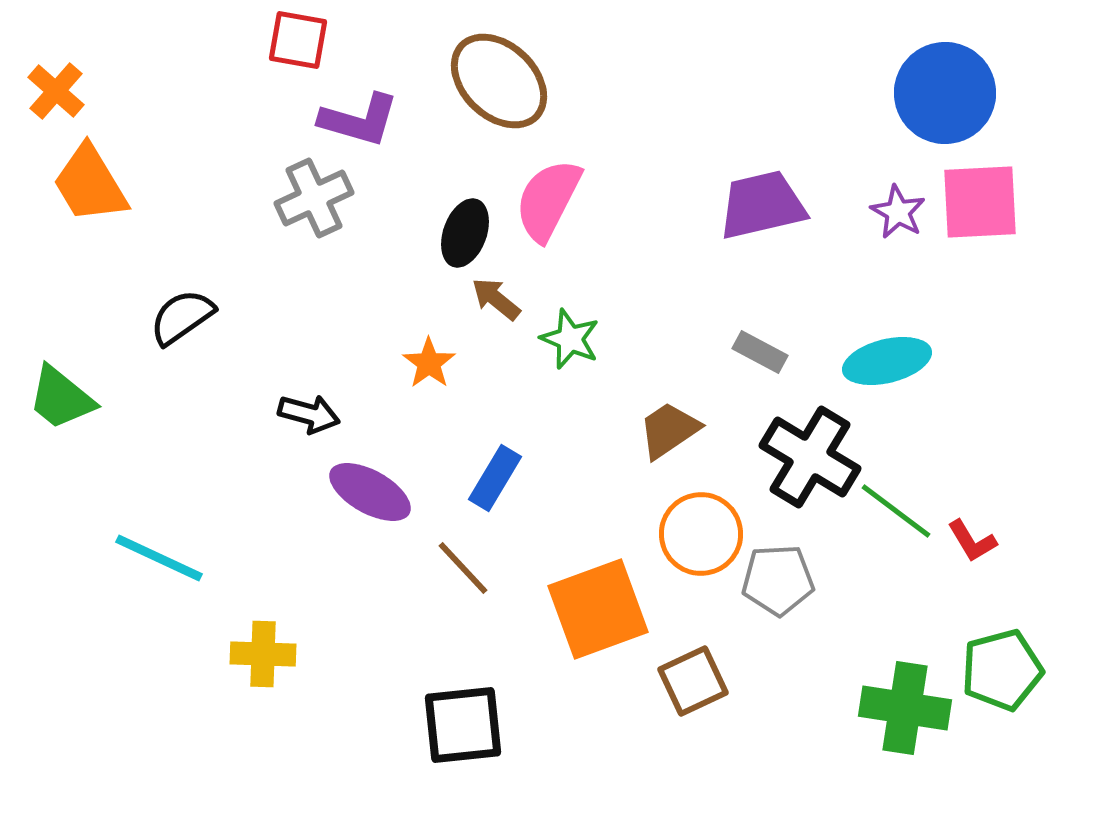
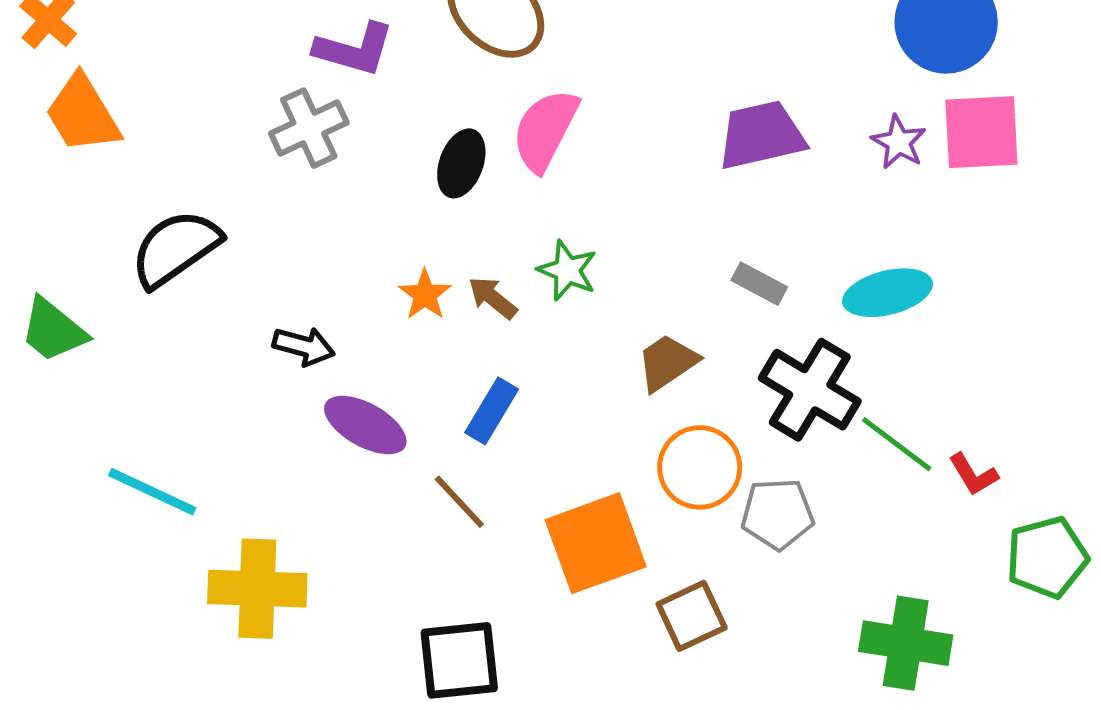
brown arrow: (496, 299) -> (493, 298), moved
black semicircle: (182, 317) -> (175, 248), size x1.4
yellow cross: (263, 654) -> (257, 589), size x1.5
green pentagon: (1002, 670) -> (1047, 557), moved

